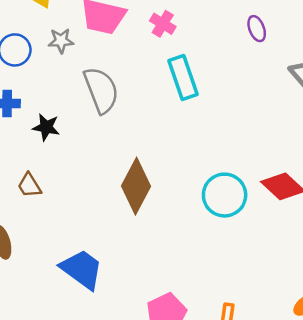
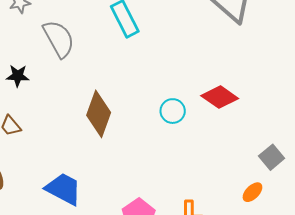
cyan circle: (225, 195) -> (173, 111), size x0.7

